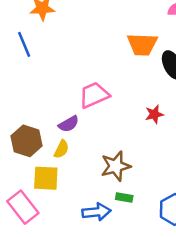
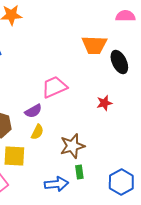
yellow semicircle: (61, 149) -> (37, 132), moved
green rectangle: (124, 197) -> (79, 172), turned 72

